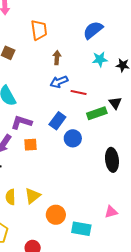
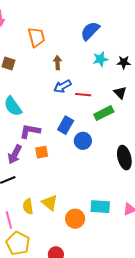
black triangle: (115, 103) -> (120, 93), moved
yellow triangle: (33, 196) -> (50, 203), turned -36
cyan rectangle: (81, 229) -> (100, 207), moved

